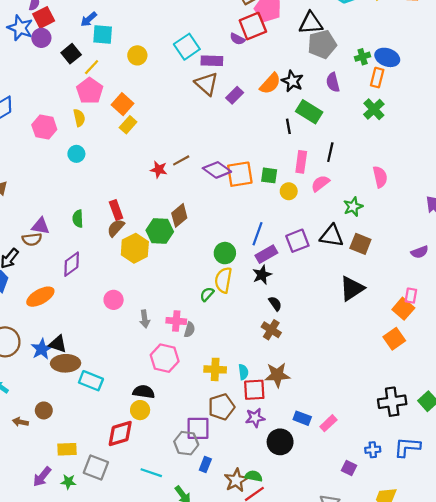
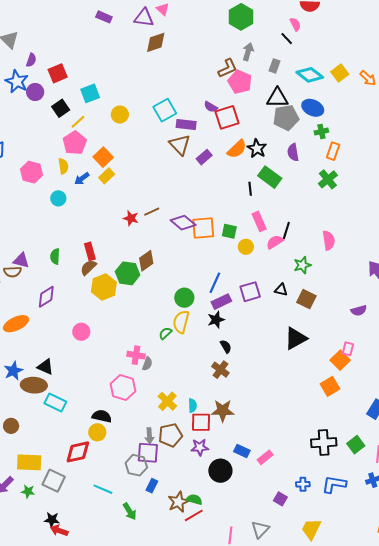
red square: (44, 17) -> (58, 73), moved
blue arrow: (89, 19) -> (82, 179), moved
red square: (253, 26) -> (227, 117), moved
cyan square: (103, 35) -> (90, 93), turned -30
blue ellipse: (387, 57) -> (313, 108), moved
black line: (330, 152) -> (286, 231), moved
pink rectangle: (301, 162) -> (259, 221), turned -36
black triangle: (332, 236) -> (281, 290), size x0.6
gray arrow: (145, 319) -> (149, 436), moved
black triangle: (58, 344) -> (45, 367), moved
yellow cross: (215, 369) -> (167, 401), turned 36
yellow rectangle: (67, 449) -> (29, 462), size x1.4

